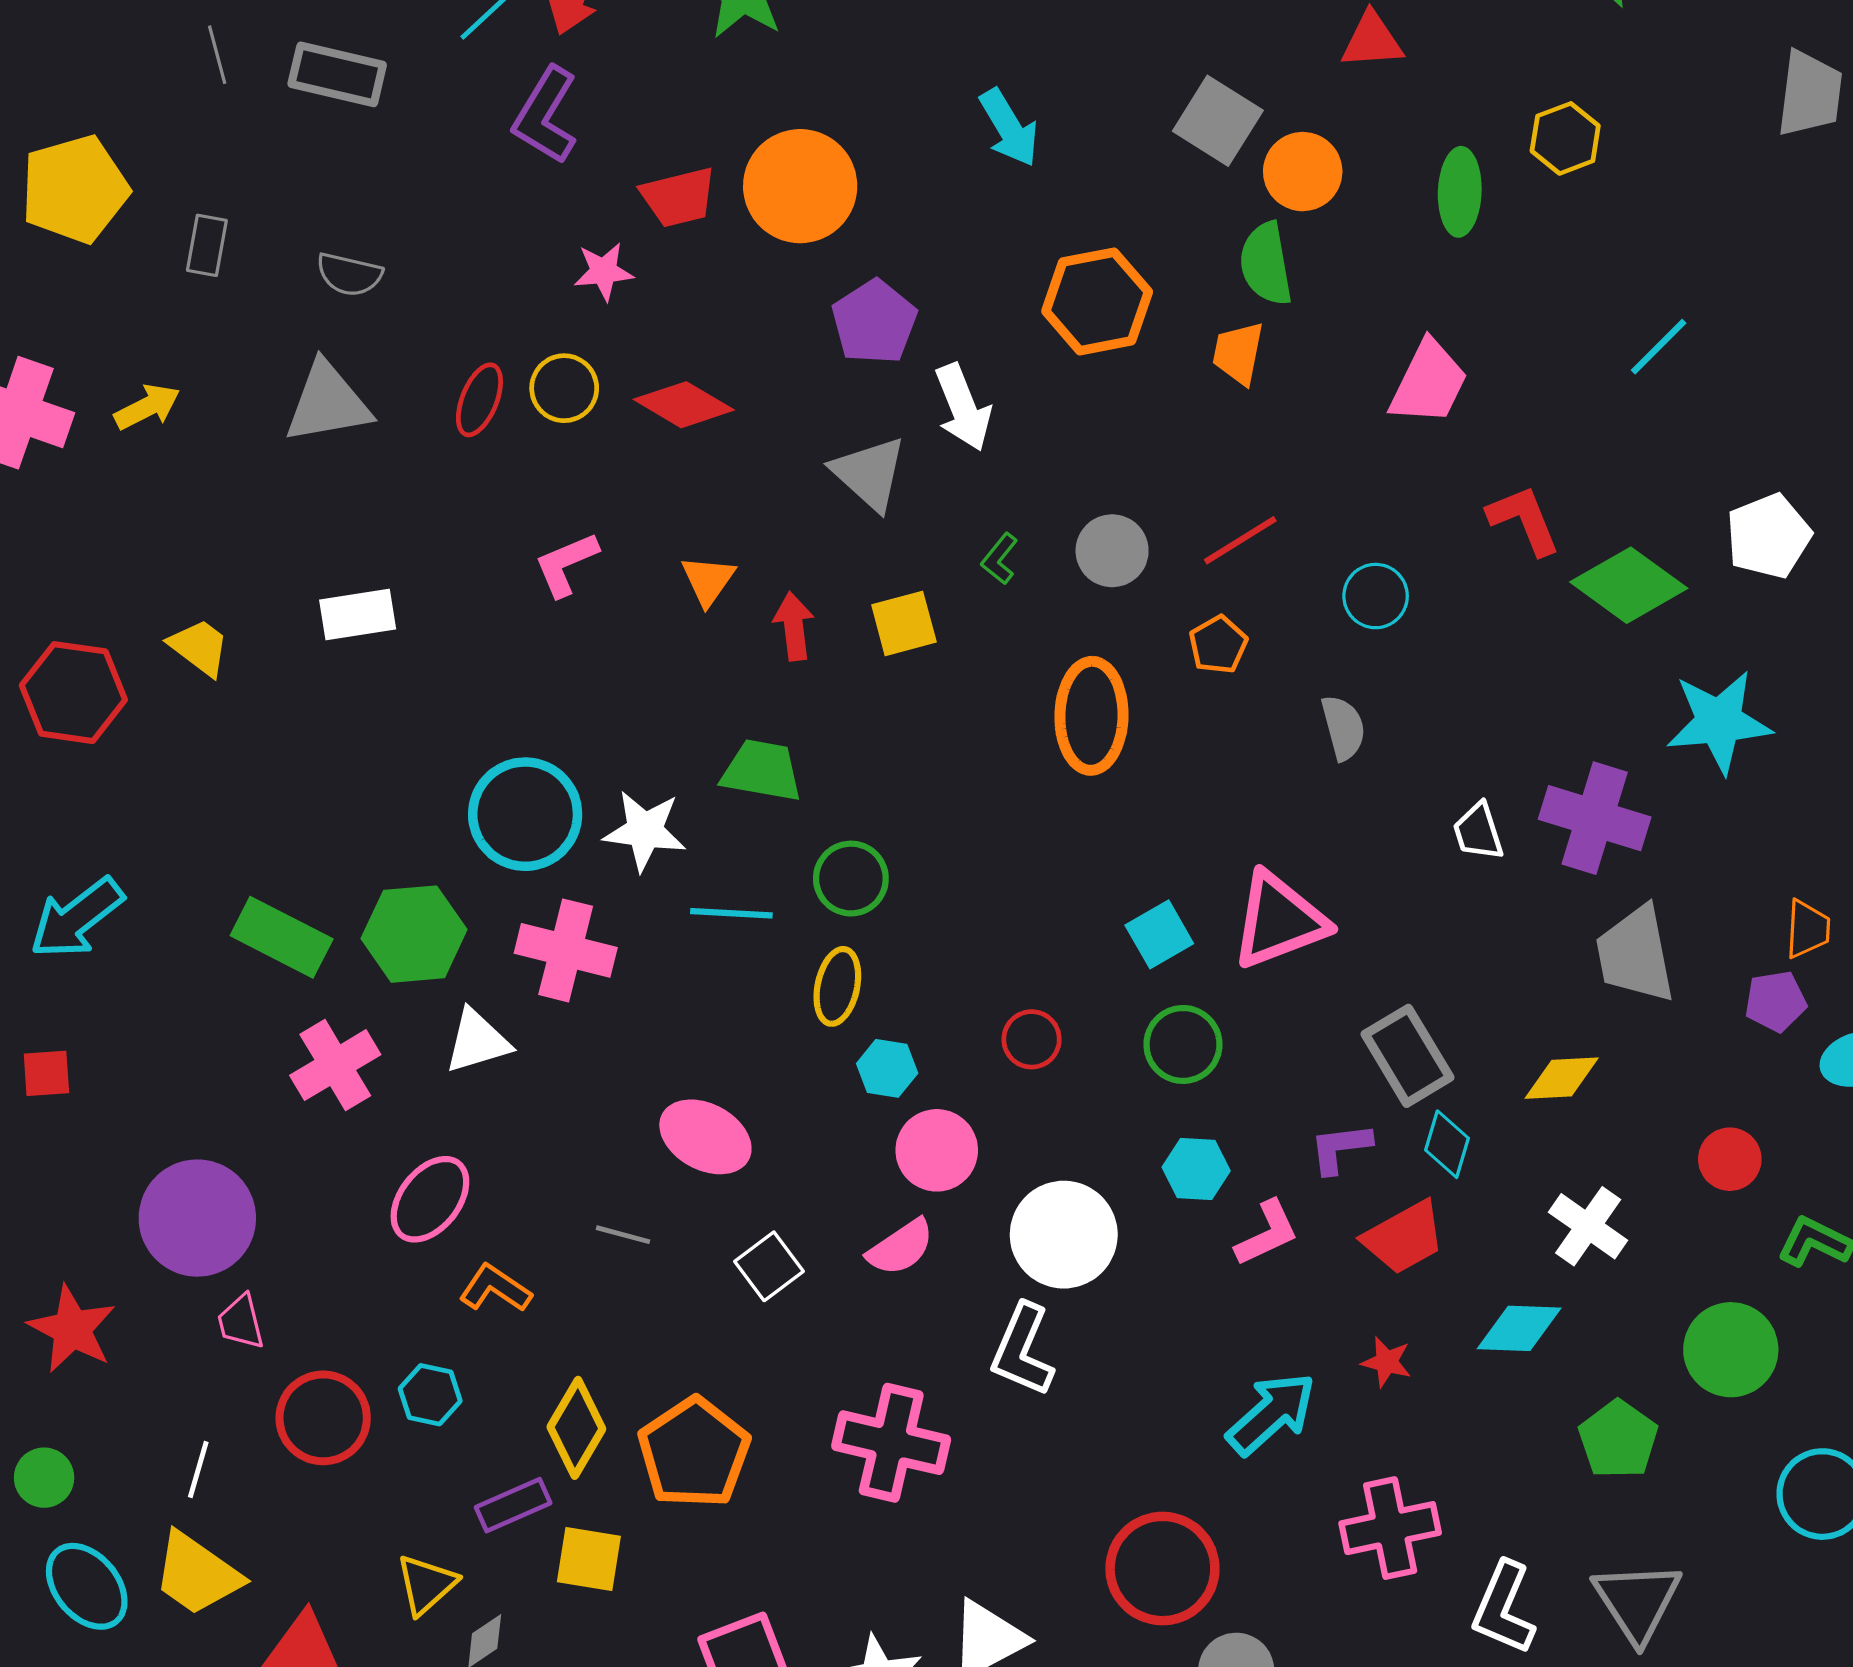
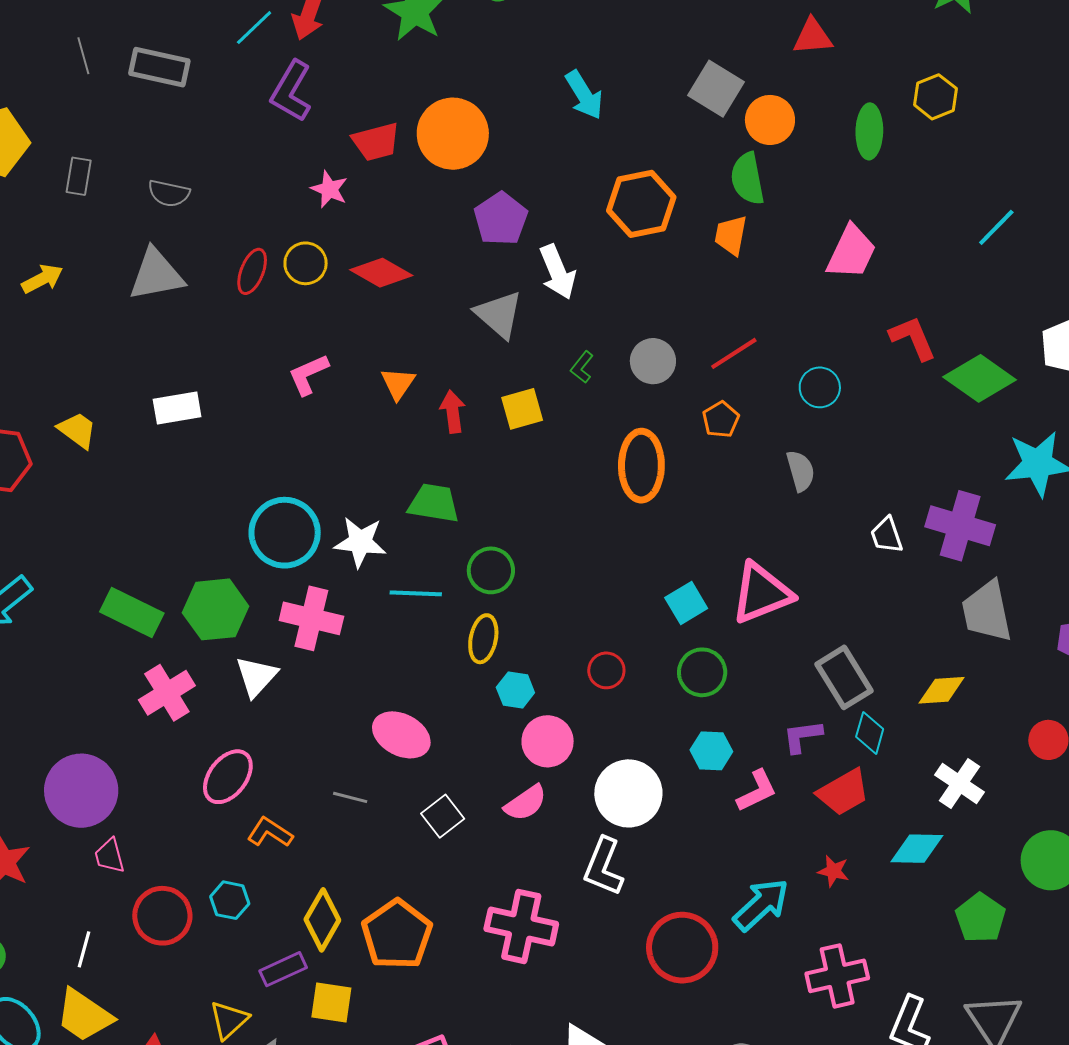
pink star: (604, 271) -> (329, 189), turned 30
white triangle: (477, 1041) -> (256, 676), turned -30
red circle: (1162, 1569) -> (682, 948), moved

